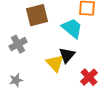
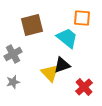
black triangle: (67, 55) -> (62, 65), turned 30
gray star: (16, 80) -> (13, 82), moved

